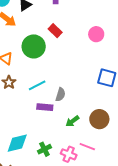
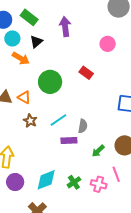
red rectangle: (55, 31) -> (86, 73), moved
pink circle: (96, 34) -> (108, 44), moved
pink line: (87, 147) -> (116, 174), turned 56

